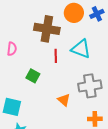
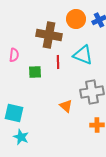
green square: (33, 76) -> (35, 72), moved, turned -32

